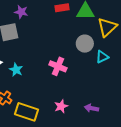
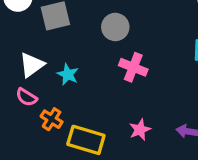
gray circle: (85, 44) -> (115, 27), moved

